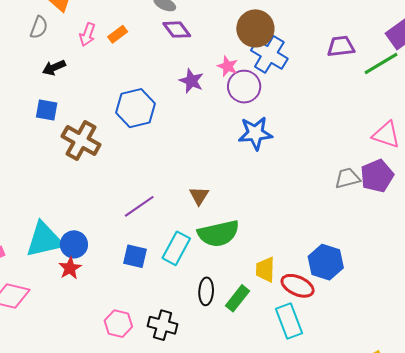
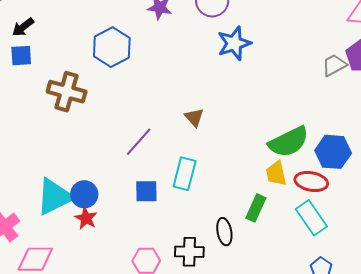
blue square: (47, 110) -> (21, 56), moved
green semicircle: (218, 233) -> (289, 142), moved
black ellipse: (206, 291) -> (224, 232), moved

